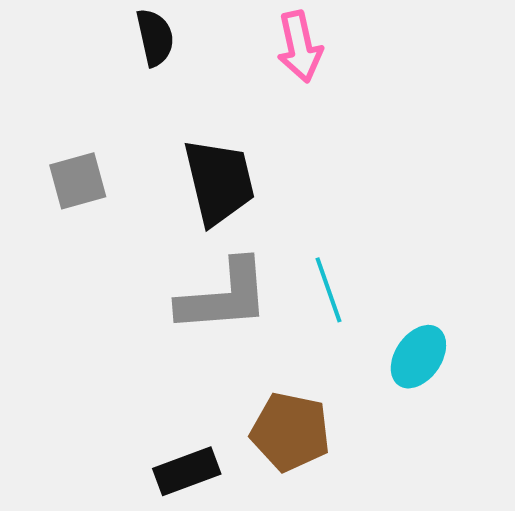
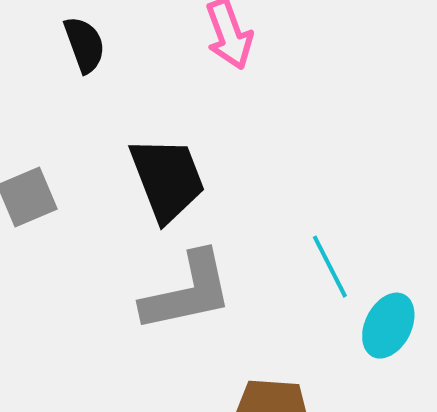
cyan line: (328, 290) -> (330, 267), moved

